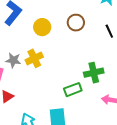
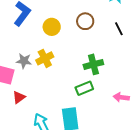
green cross: (94, 73) -> (93, 64), moved

